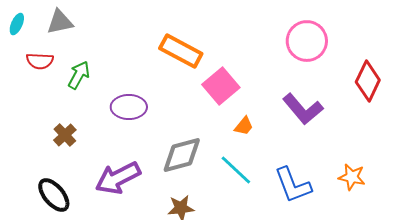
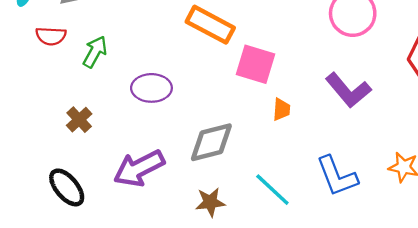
pink square: (221, 86) -> (255, 64), turned -33
orange trapezoid: (244, 126) -> (281, 109), turned -35
cyan line: (236, 170) -> (272, 190), moved

